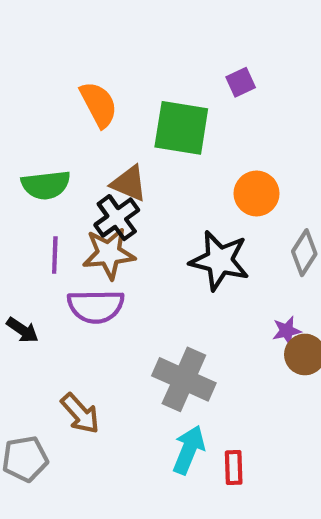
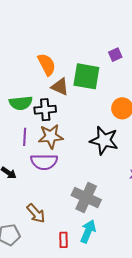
brown triangle: (129, 183) -> (60, 87), moved
black cross: (117, 218) -> (45, 110), moved, turned 30
red rectangle: (234, 468) -> (63, 240), moved

